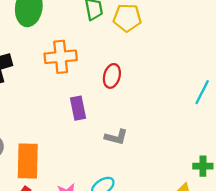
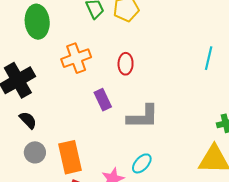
gray L-shape: (116, 137) -> (143, 117), size x1.6

